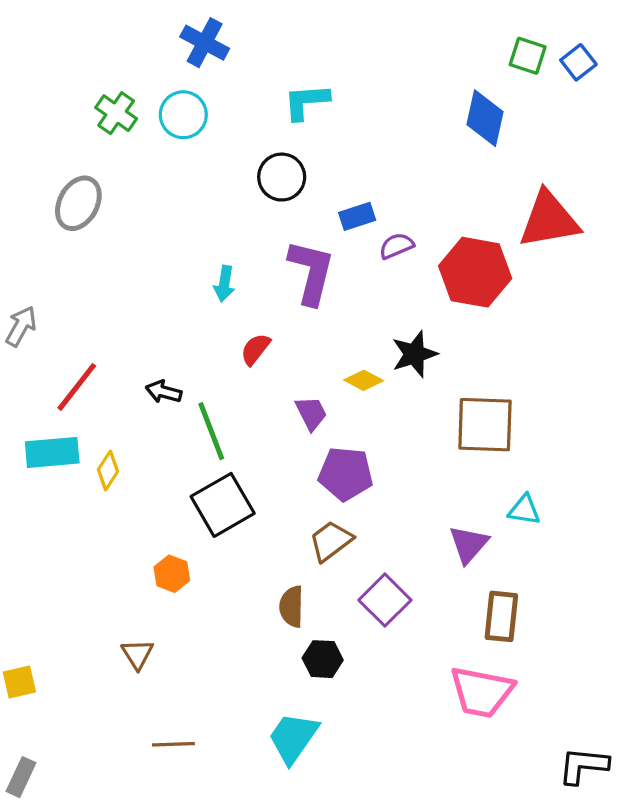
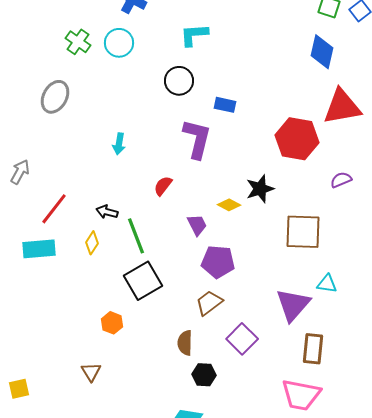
blue diamond: (485, 118) -> (322, 52), moved
blue rectangle: (357, 216) -> (225, 105), turned 30
purple semicircle: (396, 246) -> (341, 180), moved
cyan arrow: (224, 284) -> (119, 144), moved
yellow diamond: (108, 471) -> (92, 243), moved
purple triangle: (469, 544) -> (293, 305), size x1.4

